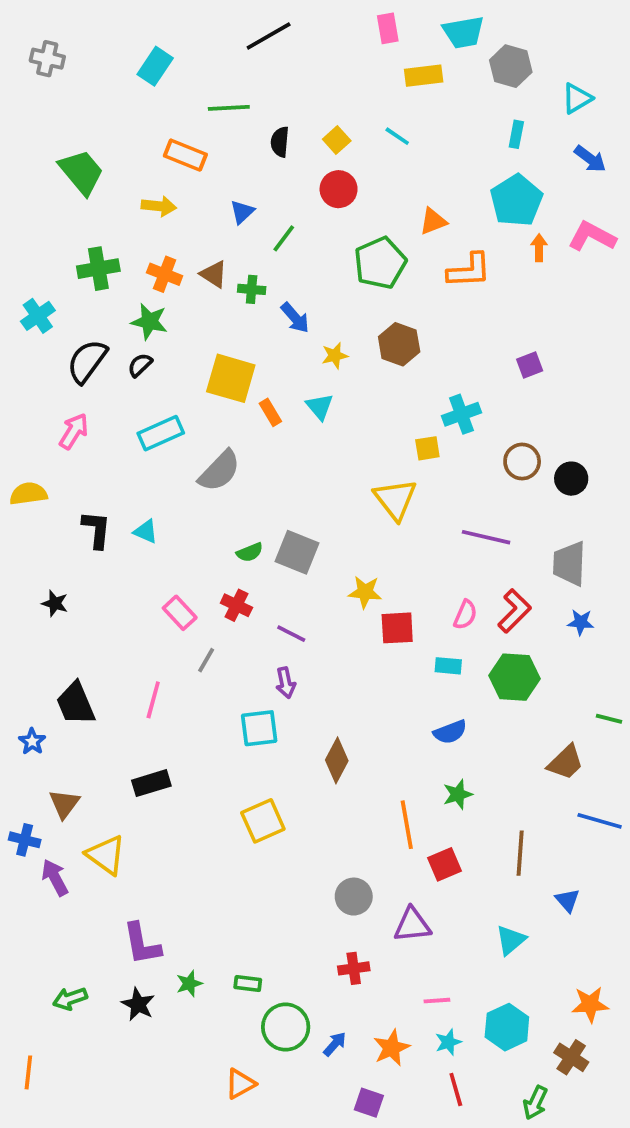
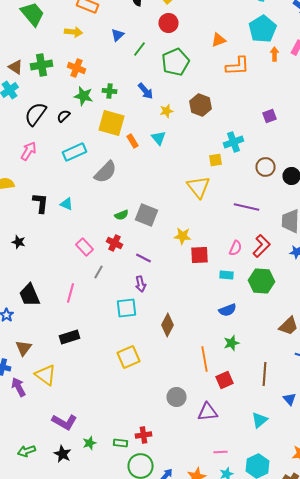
green pentagon: (380, 263) -> (176, 62), moved
brown triangle: (214, 274) -> (16, 67), moved
green cross: (252, 289) -> (110, 91), moved
green star: (149, 322) -> (84, 96), moved
purple L-shape: (142, 944) -> (64, 422), turned -50
red cross: (354, 968) -> (144, 435), moved

